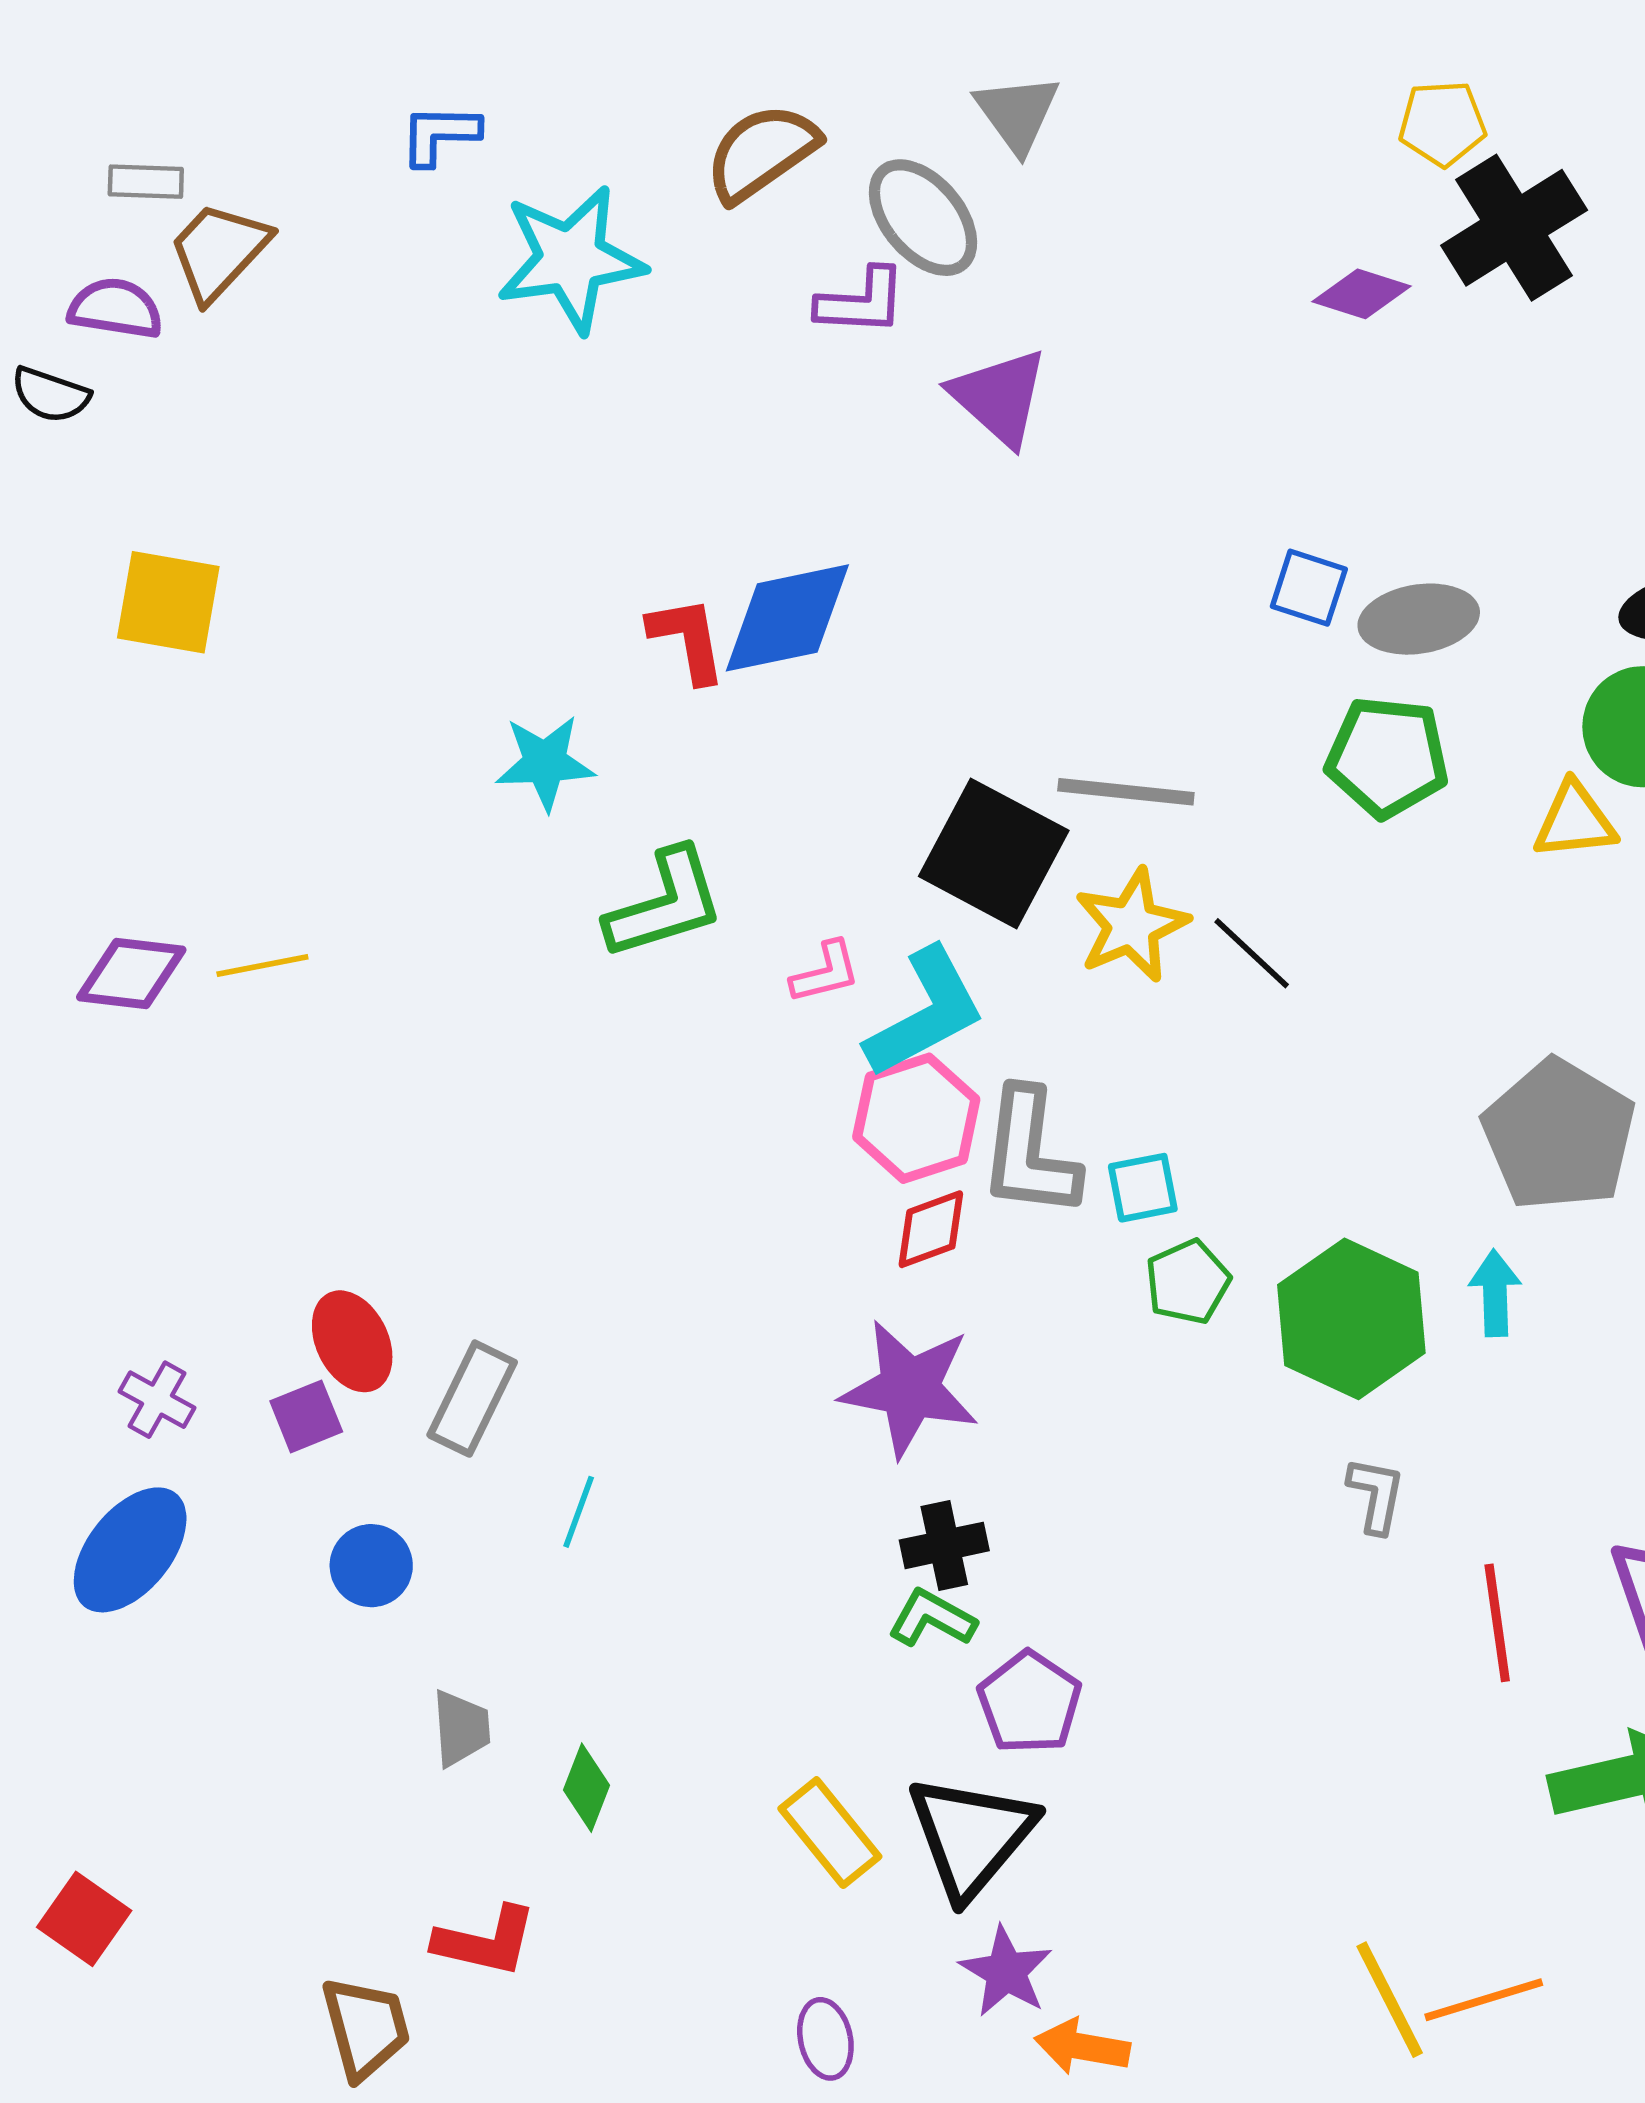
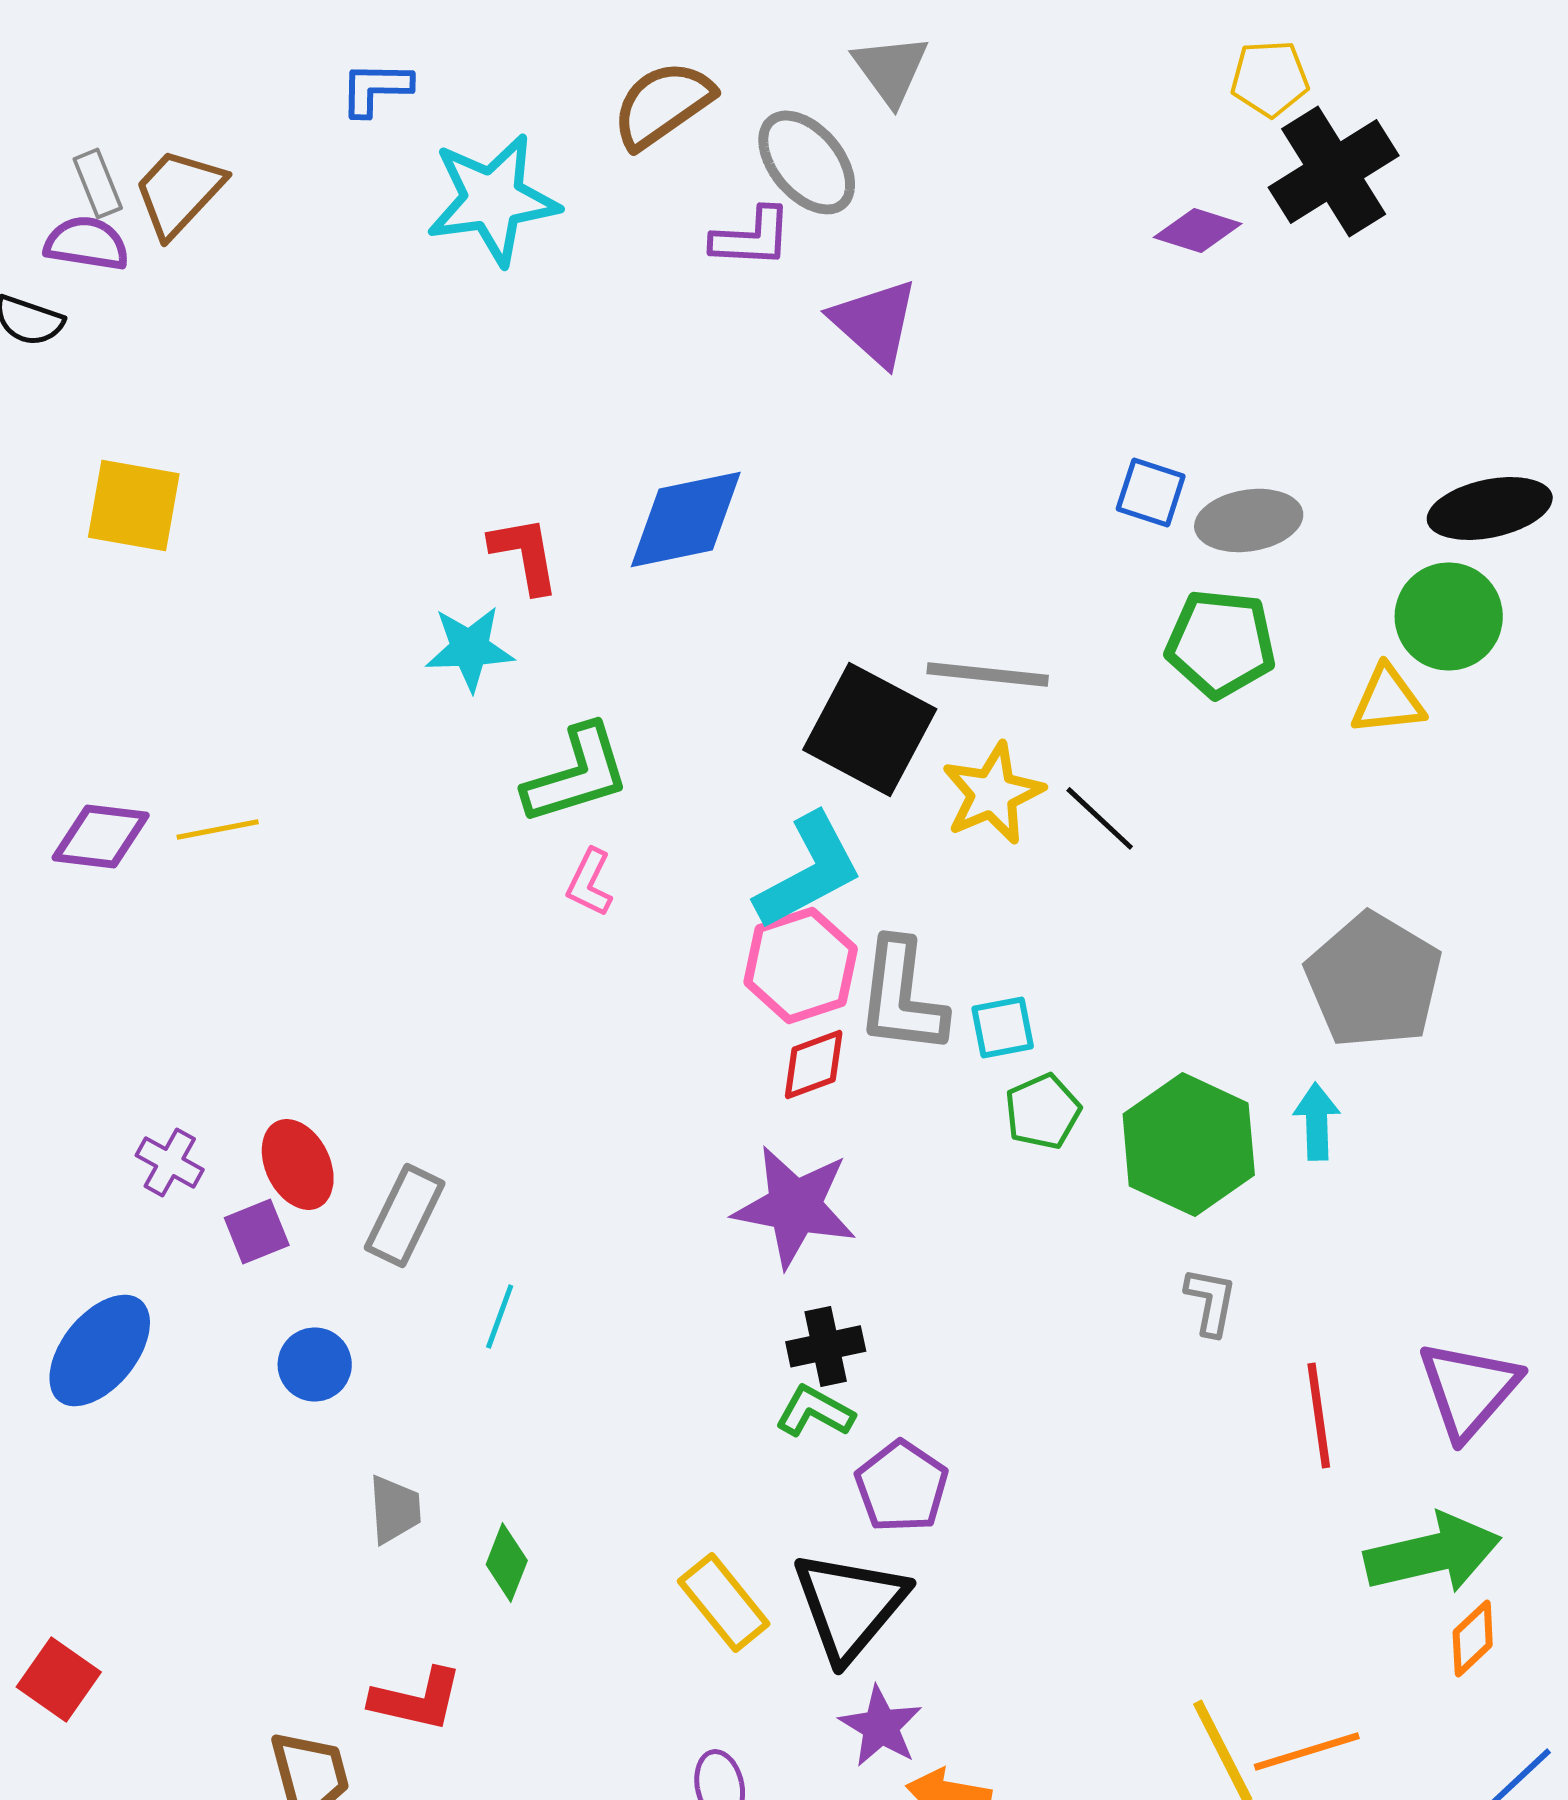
gray rectangle: (146, 182) -> (98, 183), moved, turned 66
red L-shape: (687, 639) -> (525, 554), moved
pink L-shape: (825, 972) -> (590, 882), moved, turned 130
purple cross: (157, 1400) -> (170, 1162), moved

